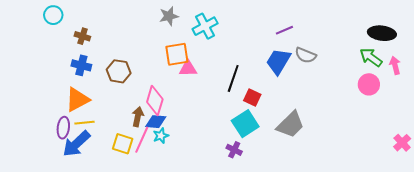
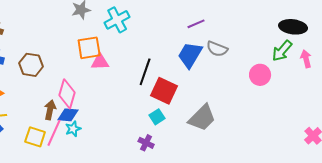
green arrow: (371, 57) -> (282, 51), turned -85
pink circle: (369, 84) -> (260, 75), moved
red square: (252, 97) -> (164, 91), size x1.5
cyan square: (245, 124) -> (157, 117), size x0.6

